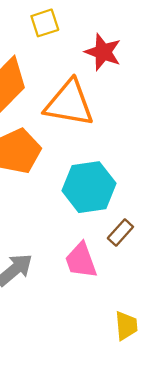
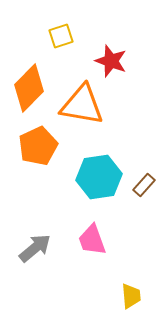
brown rectangle: (120, 233) -> (144, 185), moved

